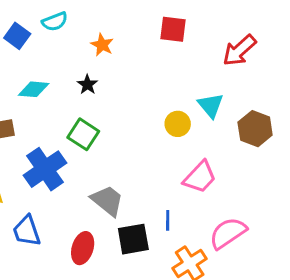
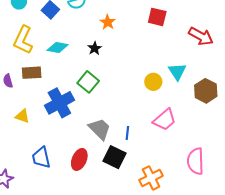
red arrow: (239, 50) -> (201, 36), turned -115
blue line: (168, 220) -> (127, 133), moved
blue trapezoid: (27, 231) -> (41, 158), moved
pink semicircle: (228, 233) -> (195, 161), moved, turned -64
black square: (133, 239) -> (115, 157), turned 30

